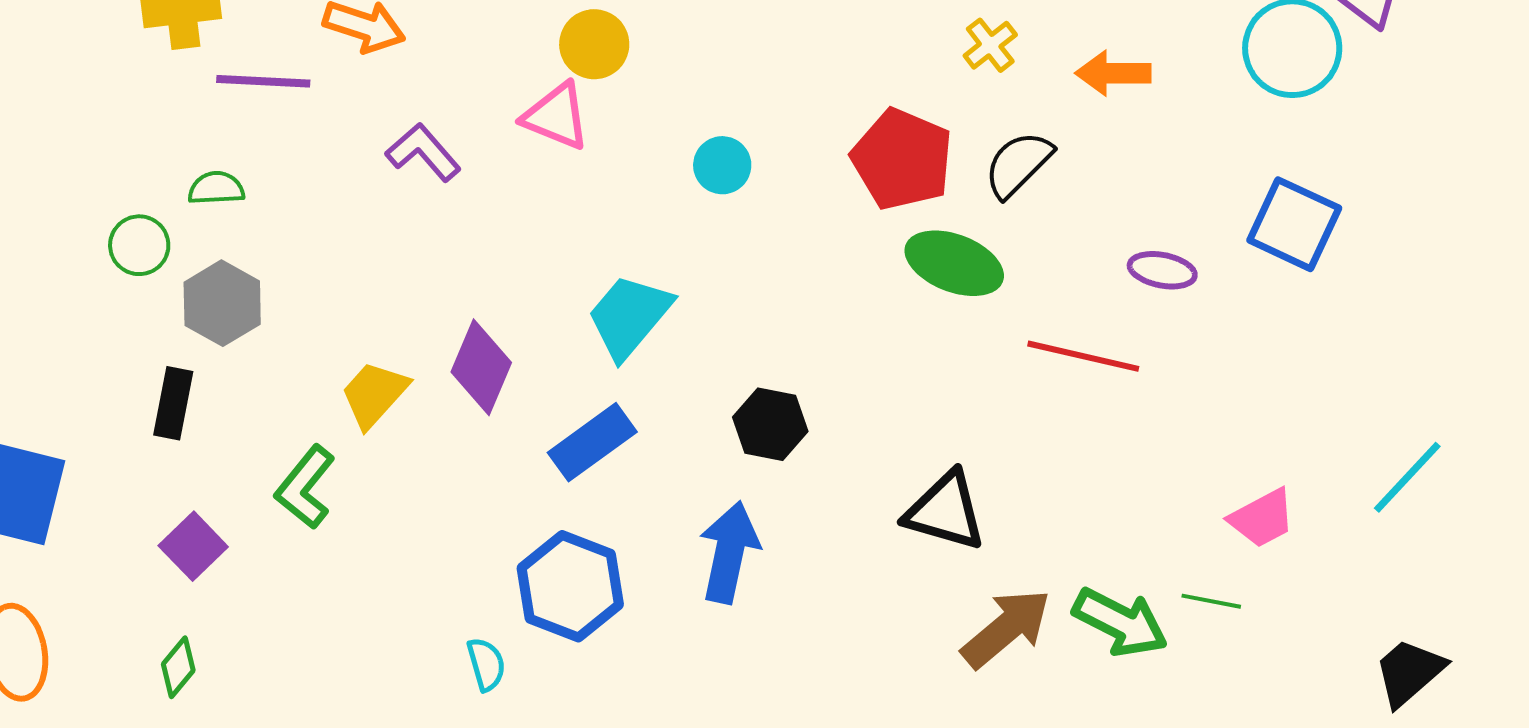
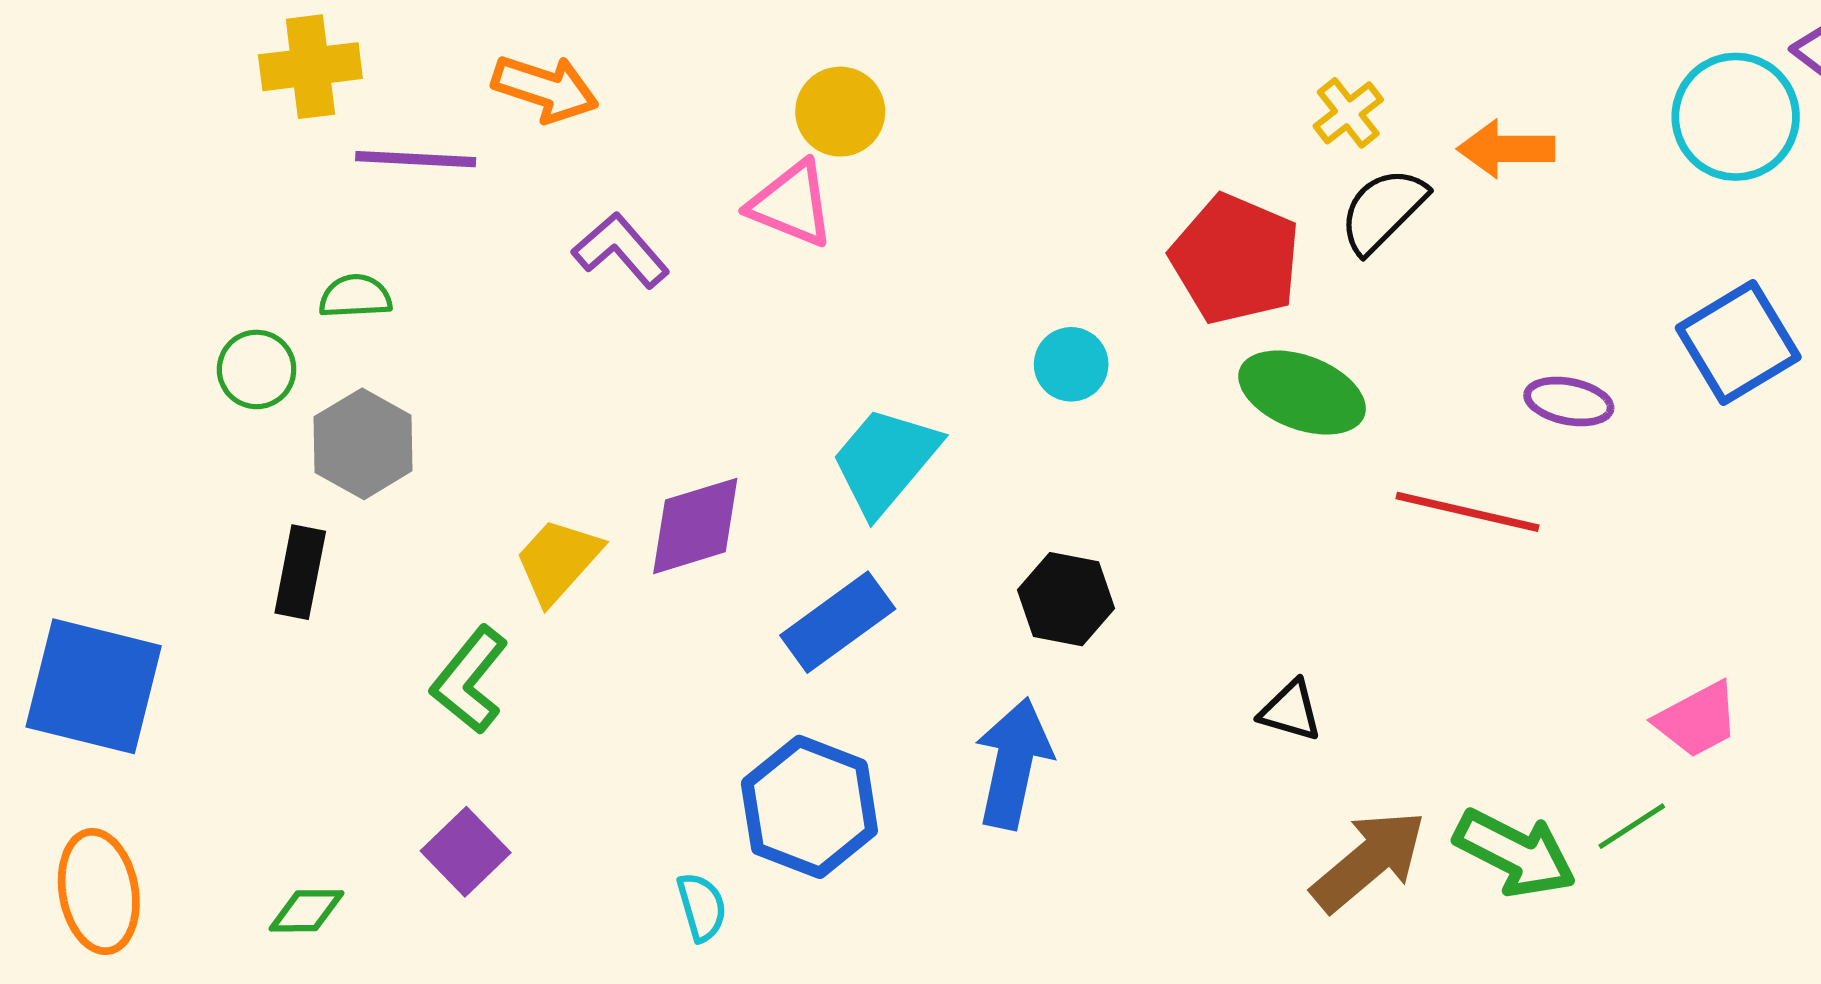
black semicircle: (1018, 164) -> (1383, 210), moved
cyan circle: (722, 165) -> (1071, 364), moved
blue square: (1294, 224) -> (1738, 343), turned 34
purple diamond: (481, 367) -> (695, 526), turned 50
black triangle: (945, 511) -> (1290, 711), size x0.6
purple square: (193, 546) -> (466, 852), moved
green line: (1211, 601) -> (1632, 826), turned -44
green diamond: (178, 667) -> (307, 911), turned 50

